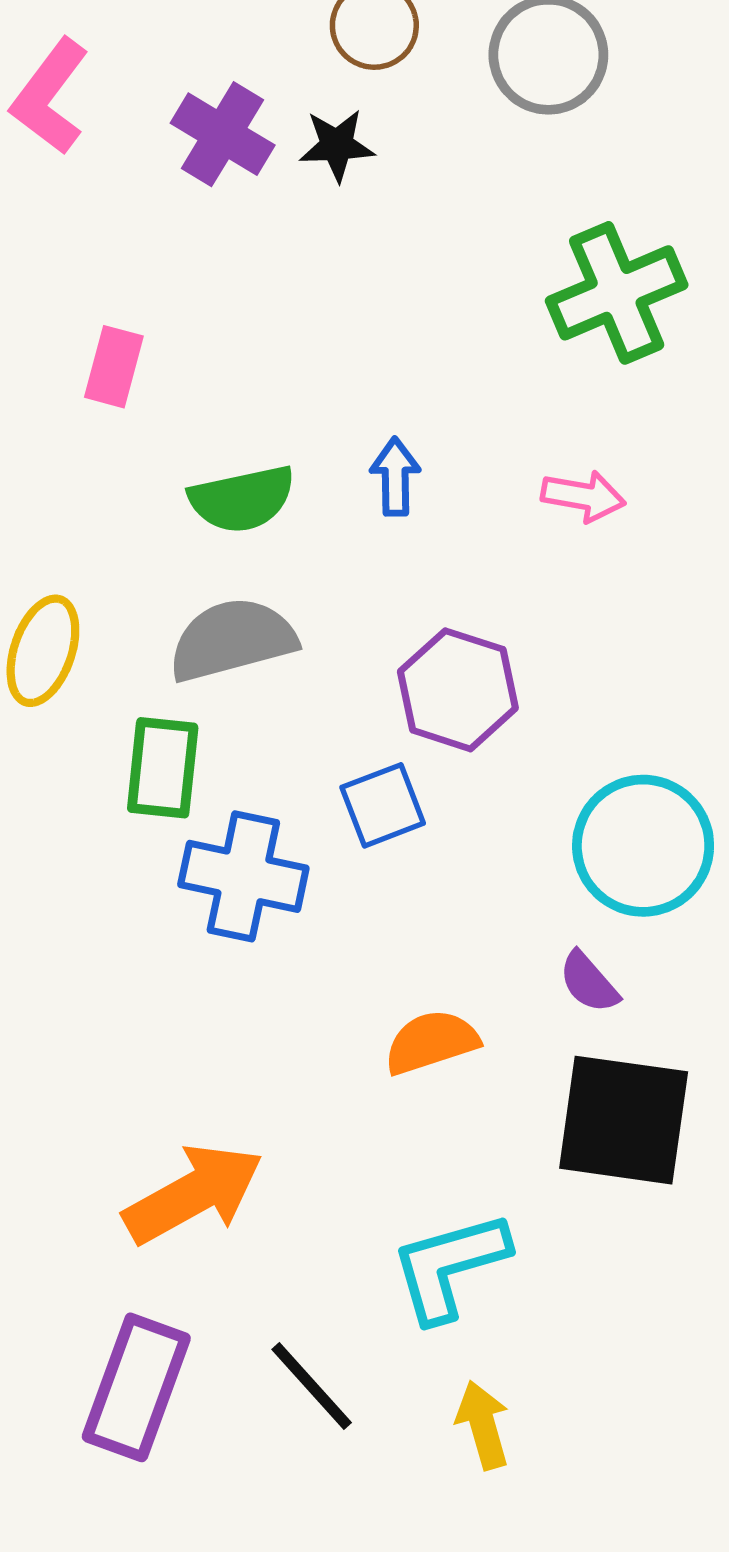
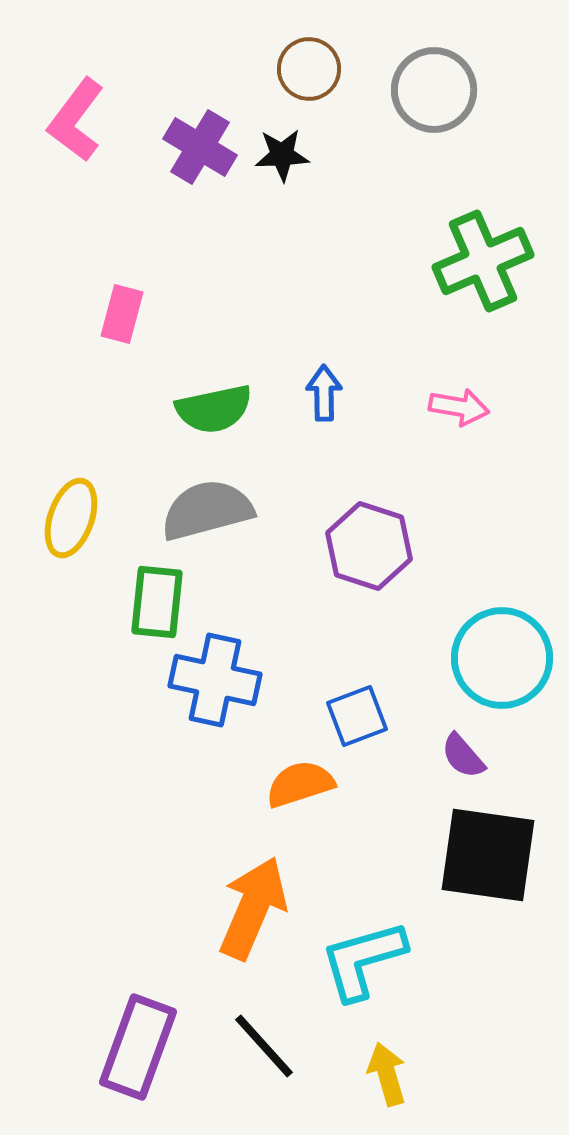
blue square: (383, 805) -> (357, 716), moved
orange semicircle: (431, 1042) -> (300, 784), moved
orange arrow: (193, 1194) -> (253, 908), moved, turned -38

